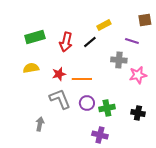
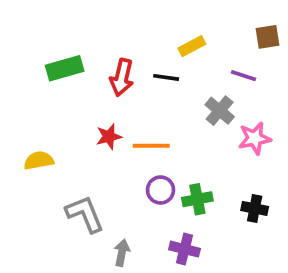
black line: (90, 42) -> (166, 77), turned 48
gray cross: (119, 60) -> (220, 111), turned 35
yellow semicircle: (31, 68) -> (39, 160), moved
gray L-shape: (60, 99) -> (85, 214), moved
gray arrow: (40, 124) -> (122, 253), moved

